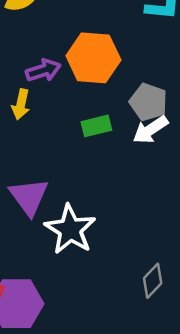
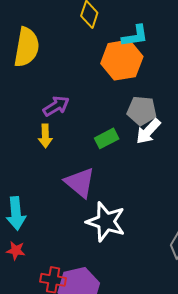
orange hexagon: (93, 58) -> (122, 60), moved
purple triangle: (29, 197) -> (80, 183), moved

